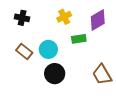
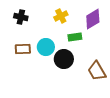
brown rectangle: (24, 52) -> (23, 49), turned -42
black circle: (55, 74) -> (64, 59), moved

